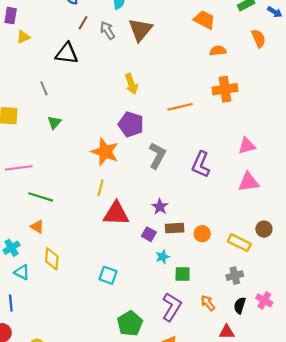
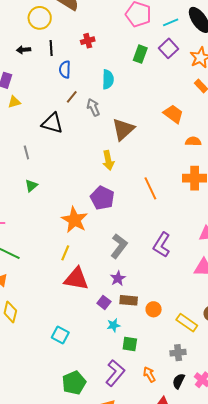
orange trapezoid: (204, 20) -> (173, 114), moved
brown triangle: (140, 30) -> (123, 129), moved
orange line: (180, 107) -> (150, 188), turned 70
gray L-shape: (157, 156) -> (119, 246), moved

